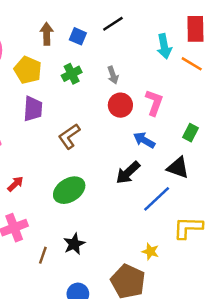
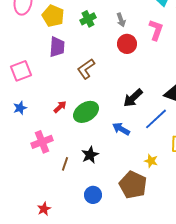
pink L-shape: (154, 103) -> (156, 30), moved
blue arrow: (144, 140) -> (121, 129), moved
red arrow: (15, 184) -> (60, 107), moved

